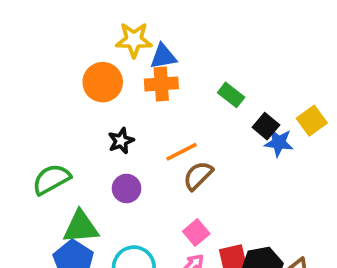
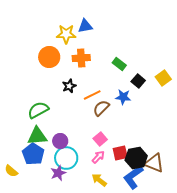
blue triangle: (163, 56) -> (85, 26), moved
black star: (121, 141) -> (69, 86), moved
blue star: (279, 143) -> (123, 97), moved
green semicircle: (51, 179) -> (38, 110), moved
purple circle: (127, 188) -> (60, 141), moved

